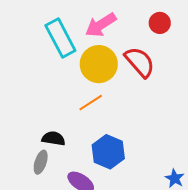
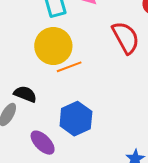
yellow circle: (99, 64) -> (53, 46), moved

